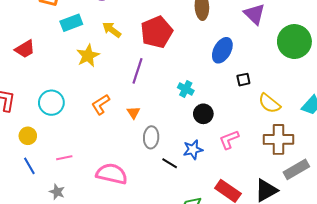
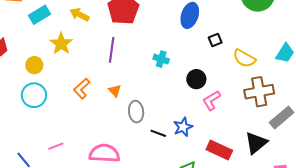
black circle: (203, 114) -> (196, 79), moved
yellow circle: (28, 136) -> (34, 65), moved
blue star: (193, 150) -> (183, 127), moved

